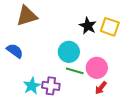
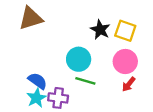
blue semicircle: (15, 51) -> (38, 81), moved
pink circle: (97, 68) -> (125, 62), moved
red arrow: (101, 88) -> (129, 84), moved

